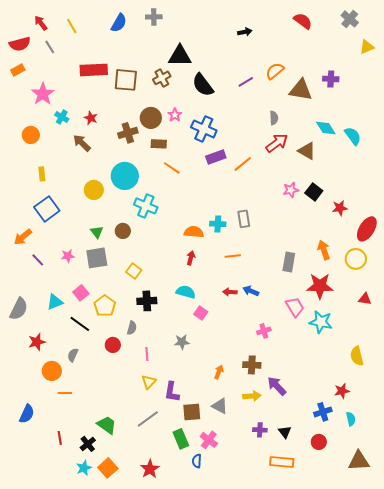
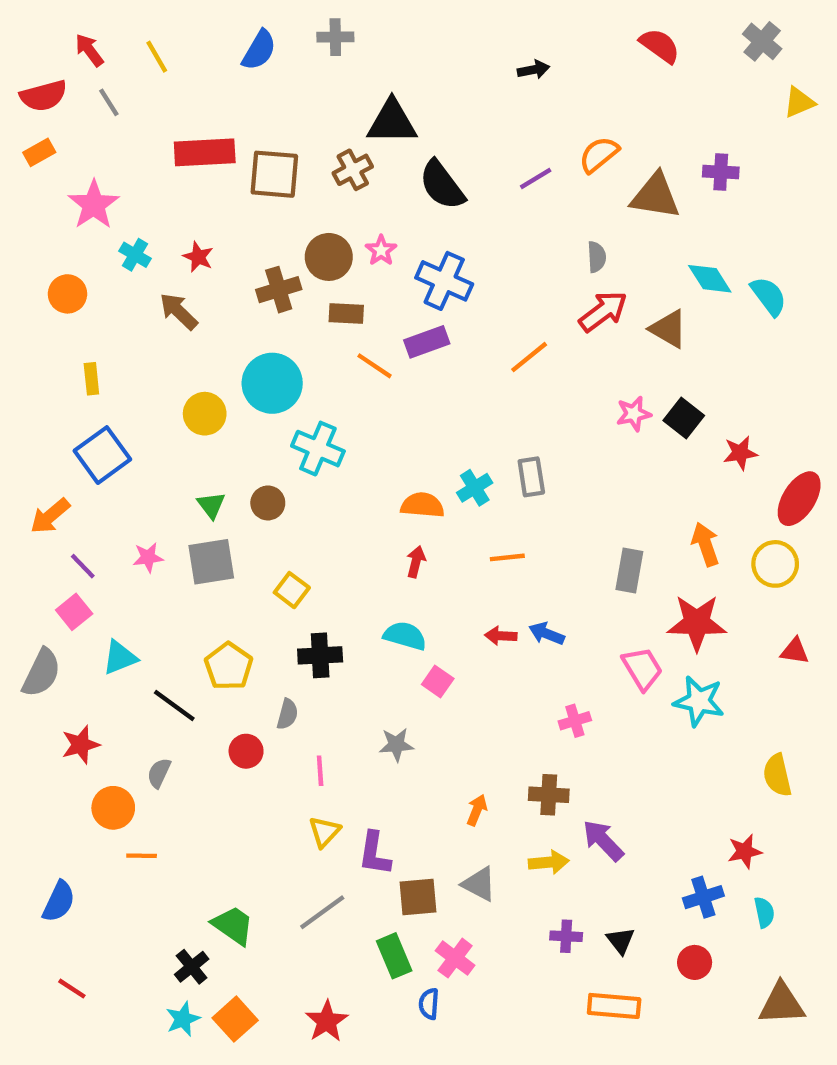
purple rectangle: (216, 157) -> (427, 342), moved
cyan cross: (218, 224) -> (475, 488), turned -35
pink square: (81, 293) -> (74, 612), moved
red line: (60, 438) -> (72, 989), moved, turned -48

